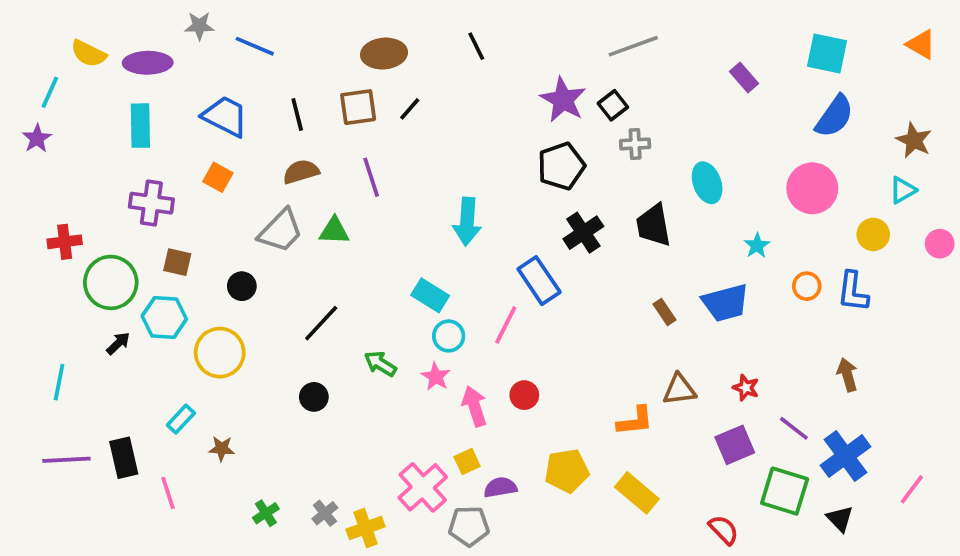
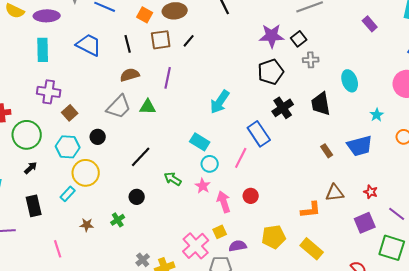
purple star: (563, 100) -> (272, 36), turned -30
orange square: (218, 177) -> (145, 15), moved
purple line: (371, 177) -> (168, 78), turned 30
cyan arrow: (467, 222) -> (220, 102), turned 30
brown square: (177, 262) -> (70, 113), moved, turned 35
cyan hexagon: (164, 318) -> (68, 147), moved
cyan rectangle: (181, 419) -> (68, 194), moved
black rectangle: (124, 458) -> (34, 206), moved
green cross: (266, 513) -> (118, 220), moved

